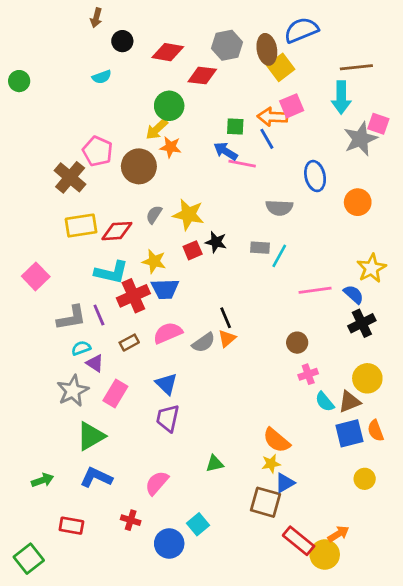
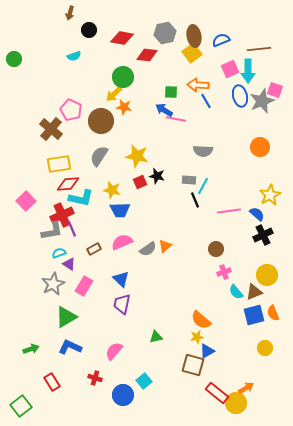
blue semicircle: (301, 30) -> (221, 40), moved, size x0.7
yellow square: (281, 67) -> (192, 53), moved
pink square: (292, 106) -> (230, 69), moved
blue line: (267, 139) -> (206, 101), moved
blue ellipse: (315, 176) -> (240, 96), moved
gray semicircle: (154, 215) -> (99, 156), moved, size x1.5
red diamond: (117, 231) -> (68, 184), moved
red cross: (133, 296) -> (62, 215), moved
black line: (226, 318) -> (195, 200), moved
red rectangle: (71, 526) -> (52, 382), turned 48

